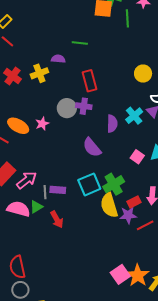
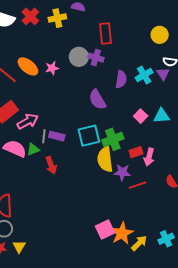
red rectangle: (134, 202) -> (136, 152), moved

